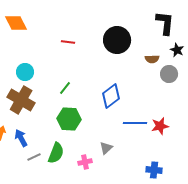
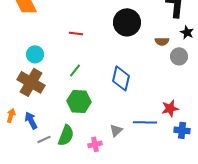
red line: (68, 42) -> (76, 33), moved
blue diamond: (111, 96) -> (121, 78), turned -40
blue line: (135, 123) -> (145, 122), moved
blue cross: (154, 170) -> (182, 130), moved

